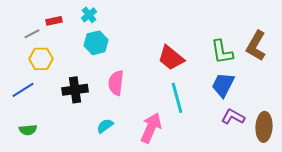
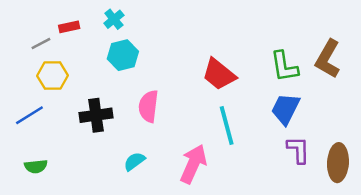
purple L-shape: (233, 117) -> (298, 150), turned 60

